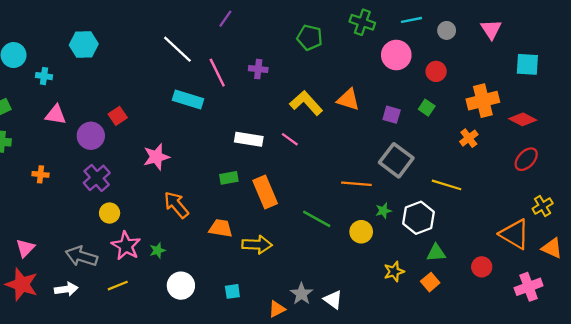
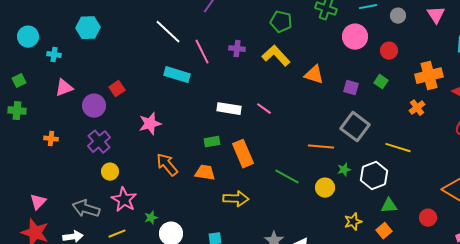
yellow L-shape: (306, 103) -> (276, 56), moved
pink triangle: (56, 115) -> (64, 88), turned -30
orange trapezoid: (221, 228) -> (205, 173), moved
green star: (158, 250) -> (151, 218), moved

